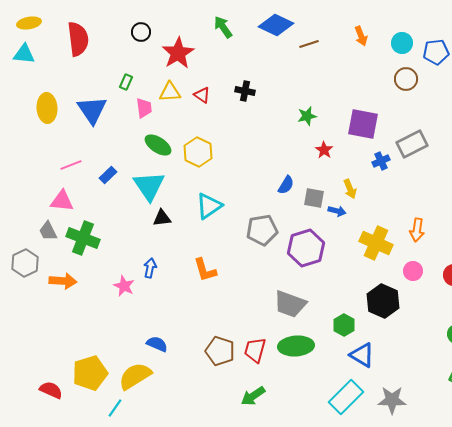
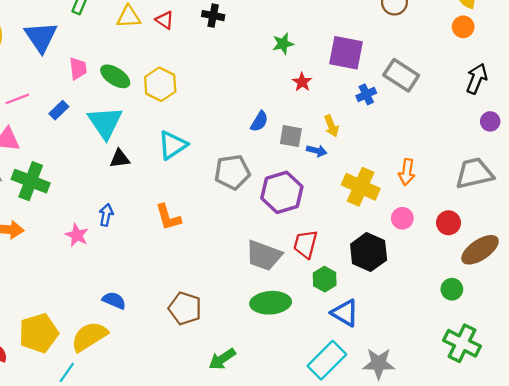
pink trapezoid: (144, 108) -> (78, 68), moved
gray rectangle: (412, 144) -> (401, 75), turned 60
red trapezoid: (255, 350) -> (305, 244), moved

